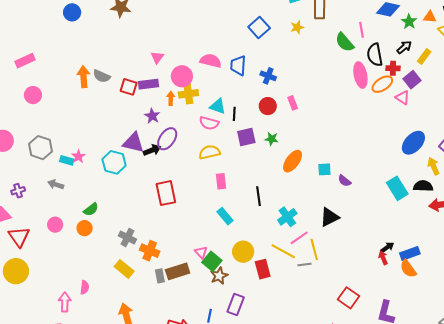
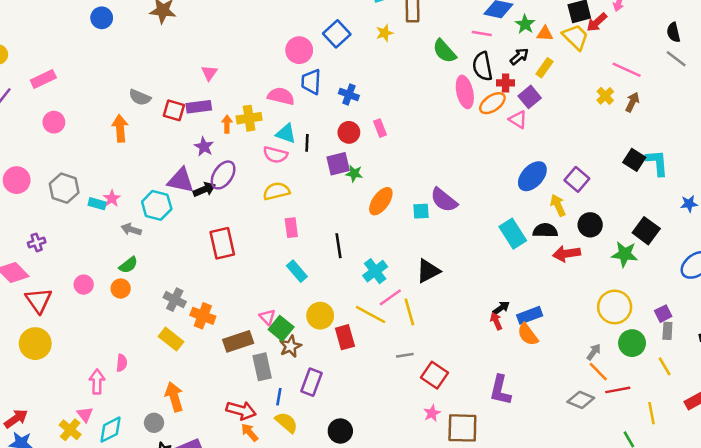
orange triangle: (430, 17) -> (545, 34), moved
pink line: (362, 30) -> (482, 34), moved, turned -70
pink semicircle: (211, 61) -> (281, 96), moved
pink circle: (182, 76) -> (299, 50), moved
orange arrow: (84, 77) -> (120, 128), moved
purple square: (246, 137) -> (338, 164), moved
purple semicircle: (344, 181) -> (444, 200), moved, size x1.6
gray arrow: (56, 184) -> (131, 229), moved
gray line: (304, 264) -> (405, 355), moved
gray rectangle: (160, 276) -> (262, 367), moved, size x1.5
red square: (348, 298) -> (435, 375), moved

